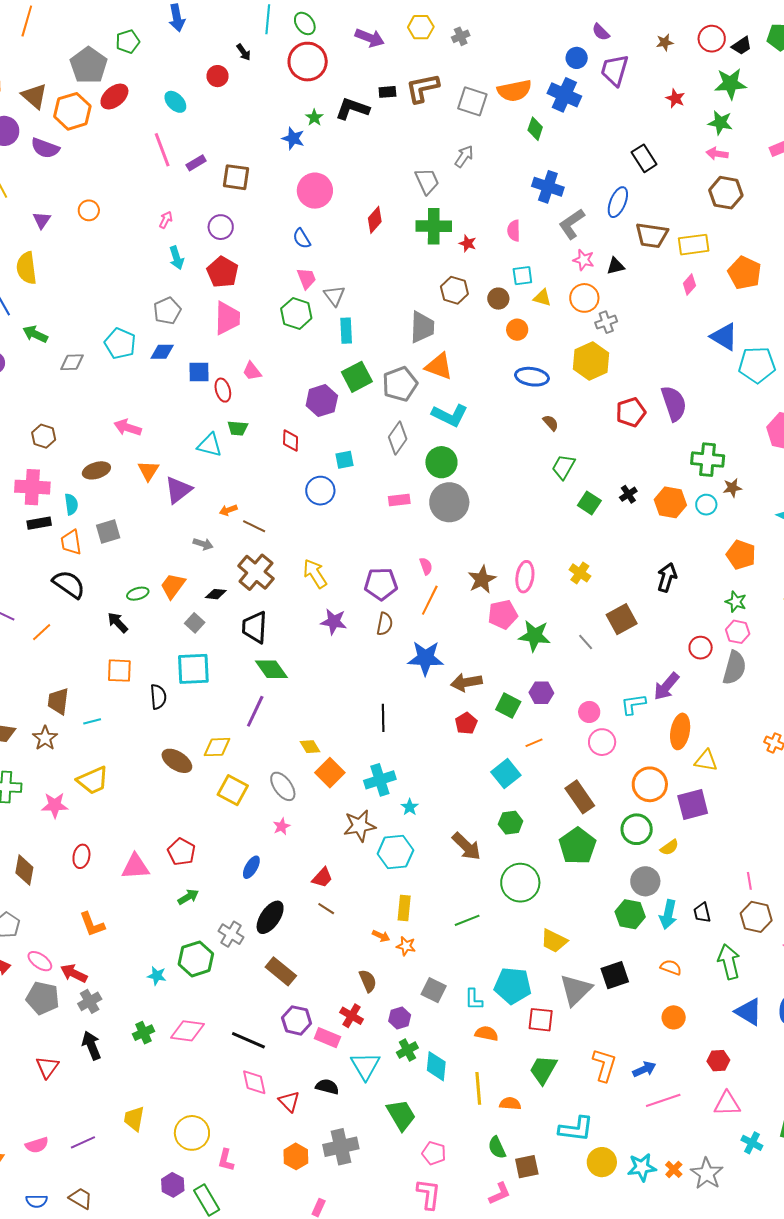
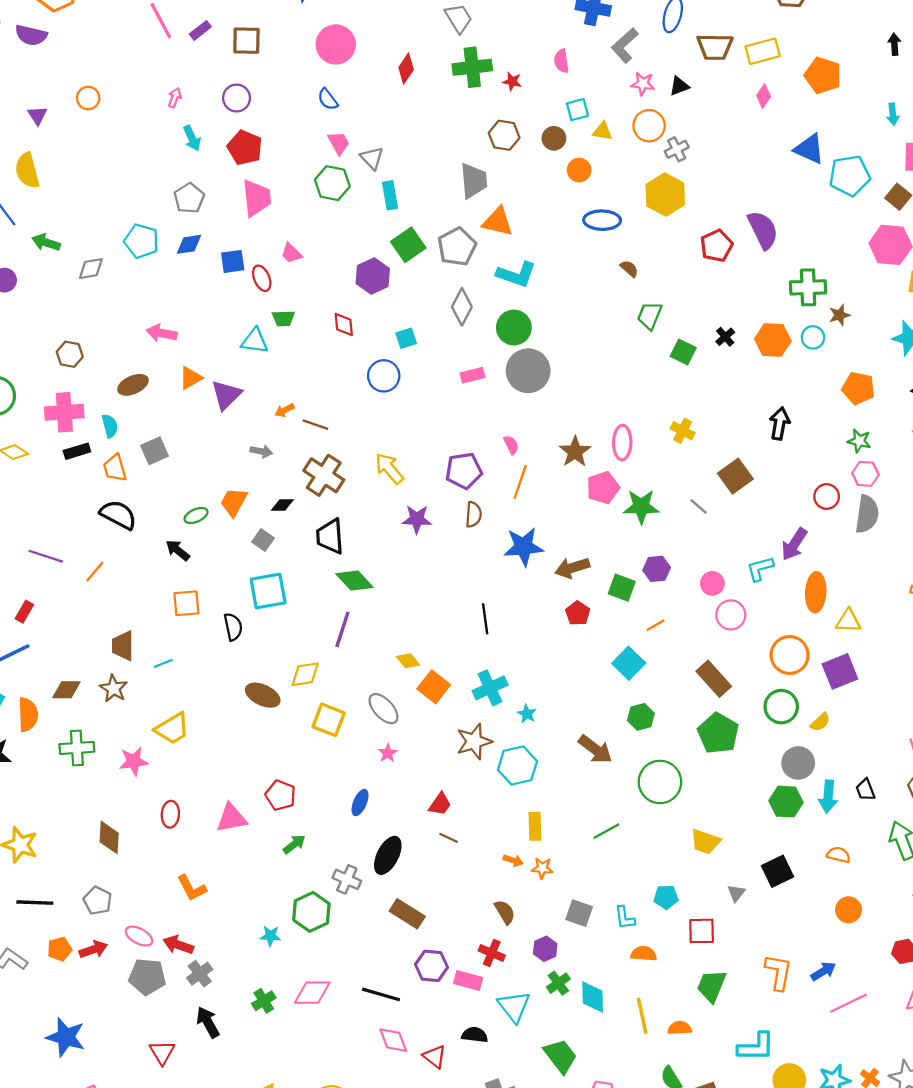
orange triangle: (148, 471) -> (191, 378), turned 35
cyan pentagon: (513, 986) -> (666, 897), size x0.6
gray triangle: (576, 990) -> (736, 893), size x0.5

